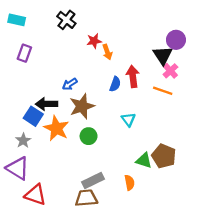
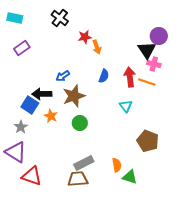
purple rectangle: (24, 53) -> (22, 48), turned 35
pink cross: (170, 71) -> (154, 64), turned -32
red arrow: (133, 76) -> (130, 77), moved
cyan triangle: (128, 120) -> (126, 106), moved
orange star: (56, 128) -> (51, 116), size x0.6
green triangle: (144, 160) -> (130, 177), moved

